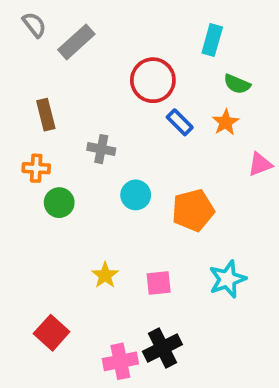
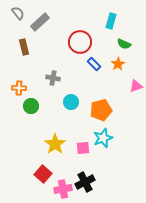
brown rectangle: (46, 115) -> (24, 47), moved
yellow star: (105, 275) -> (55, 144), size x1.5
cyan star: (227, 279) -> (103, 138), moved
red square: (52, 333) -> (43, 174), moved

